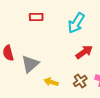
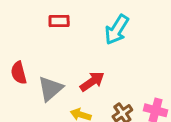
red arrow: (84, 52) -> (92, 81), moved

